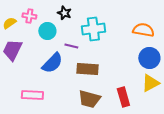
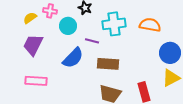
orange semicircle: (143, 30) -> (150, 25), moved
pink rectangle: (32, 95) -> (36, 81), moved

